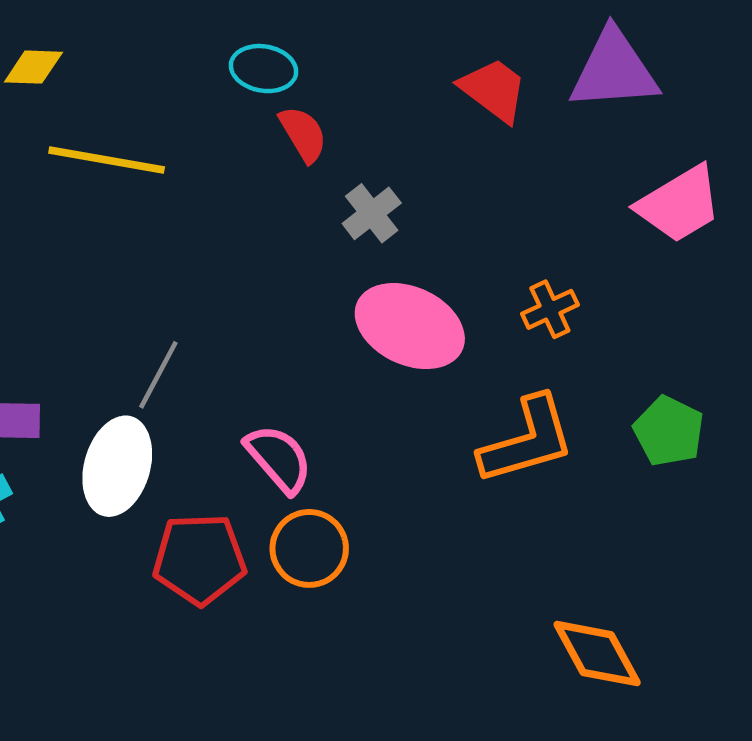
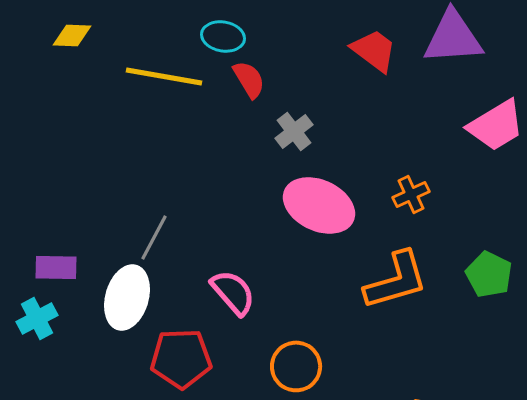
yellow line: (107, 160) -> (164, 76), moved
orange circle: (309, 548) -> (296, 366), moved

